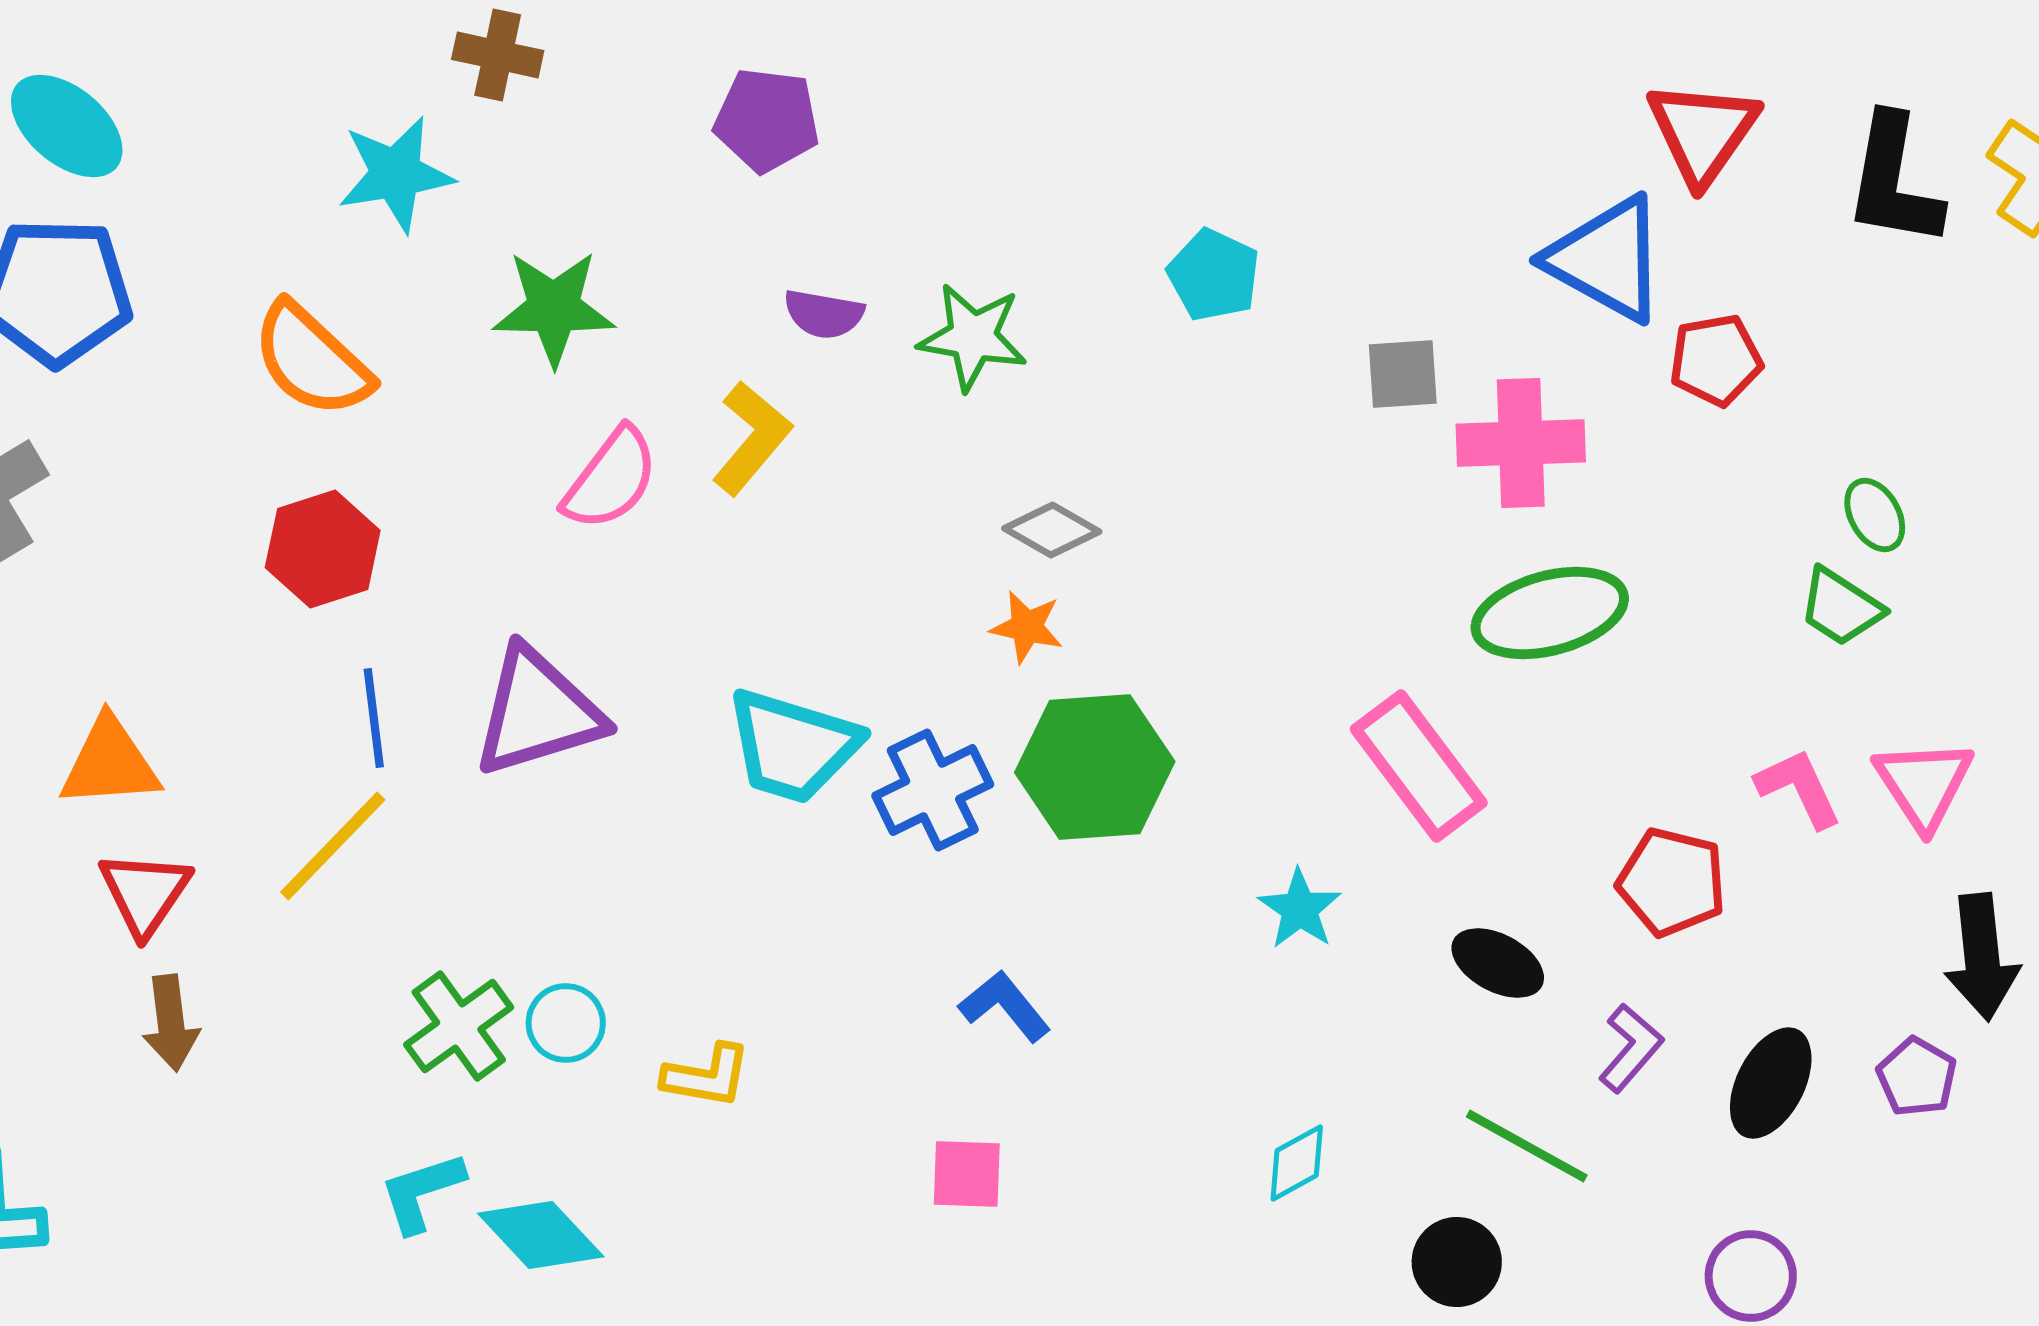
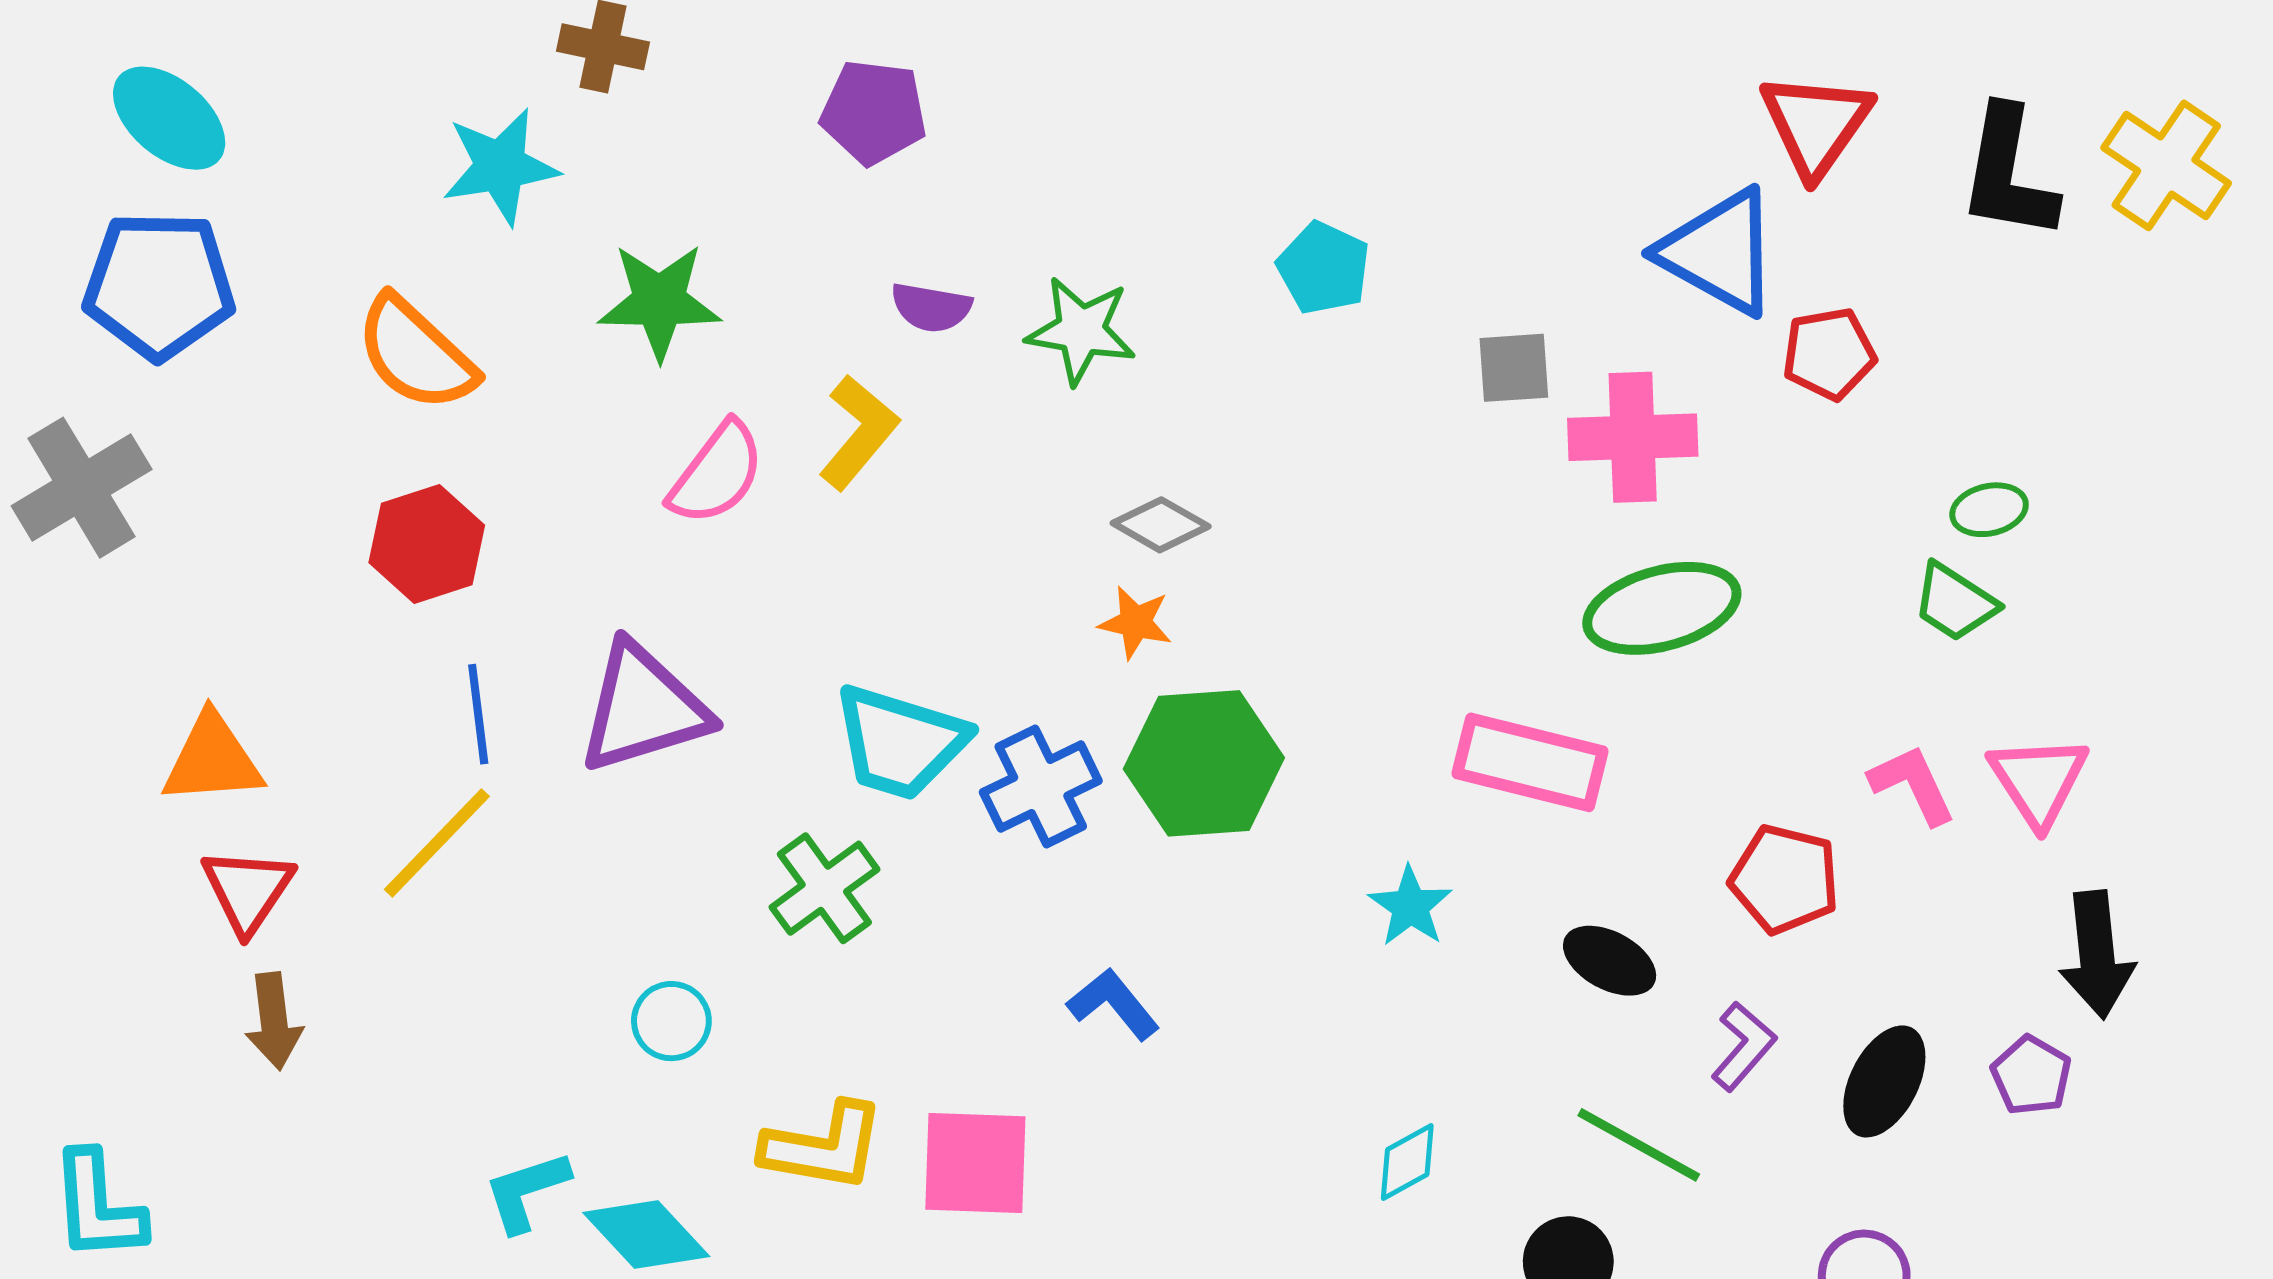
green ellipse: (1875, 515) -> (1989, 510), turned -74
pink rectangle: (1419, 766) -> (1530, 762), turned -39
green cross: (459, 1026) -> (824, 888), moved
yellow L-shape: (707, 1076) -> (823, 1147), moved, size x1.4
pink square: (967, 1174) -> (975, 1163), moved, size x1.5

